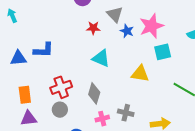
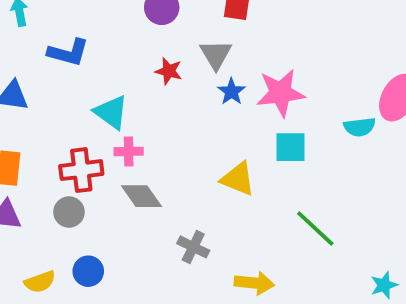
blue L-shape: (44, 50) -> (68, 53), moved
cyan triangle: (101, 58) -> (111, 112), moved
gray diamond: (94, 93) -> (142, 196), turned -65
pink cross: (102, 119) -> (129, 151), moved

